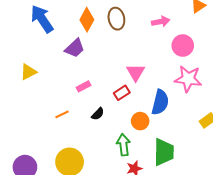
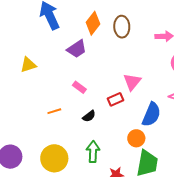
pink rectangle: (84, 86) -> (79, 87), turned 56
orange circle: (140, 121) -> (136, 138), moved
green arrow: (123, 145) -> (93, 152), moved

